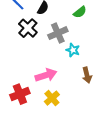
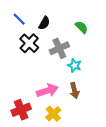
green semicircle: (80, 12) -> (81, 27), turned -96
brown arrow: (87, 75) -> (74, 91), moved

